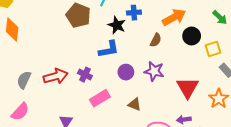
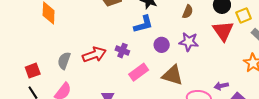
red triangle: (188, 88) -> (223, 31), moved
brown triangle: (135, 104) -> (173, 75), size x1.6

